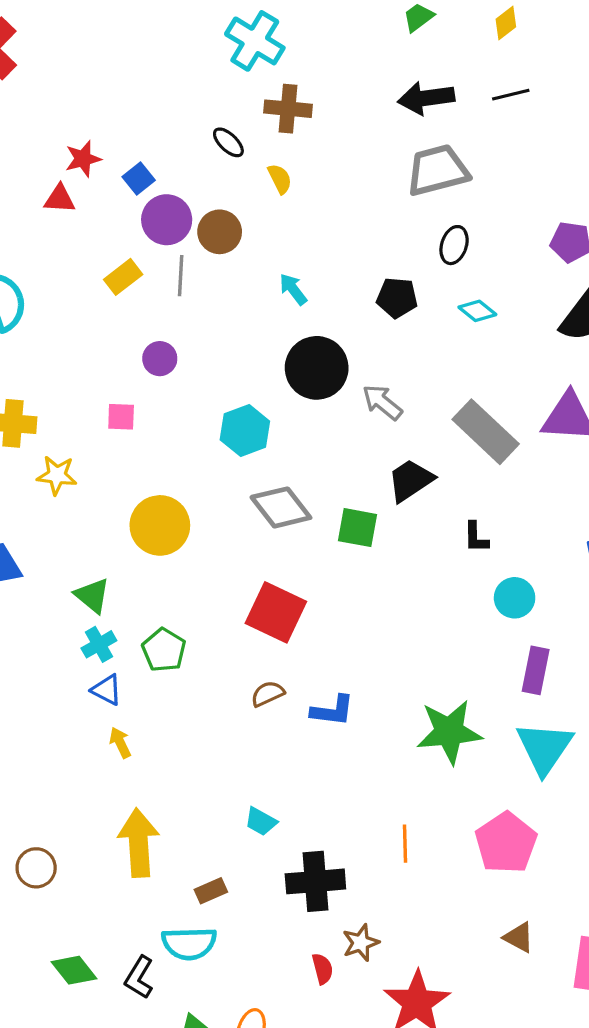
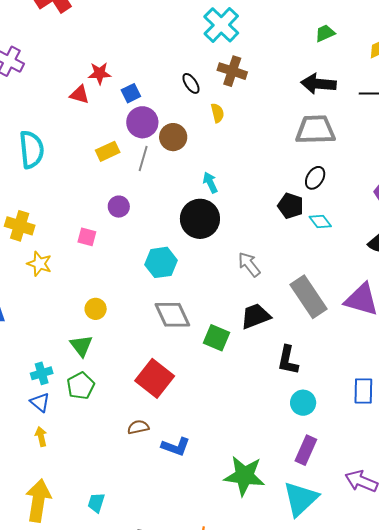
black pentagon: (397, 298) -> (291, 206), moved
black circle: (317, 368) -> (200, 219), moved
yellow circle: (160, 525) -> (96, 309), size x0.6
black L-shape: (476, 537) -> (288, 360), size x1.4
green triangle: (92, 596) -> (81, 346), moved
cyan trapezoid: (261, 821) -> (96, 503), moved, turned 65

